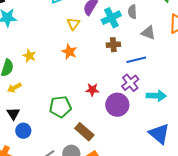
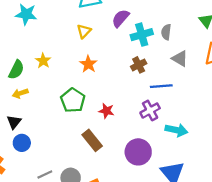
yellow triangle: (73, 24) -> (84, 31), moved
brown cross: (113, 45) -> (139, 65), turned -32
purple circle: (117, 105) -> (138, 152), moved
green pentagon: (60, 107) -> (73, 100), moved, turned 30
brown rectangle: (84, 132) -> (92, 140), moved

